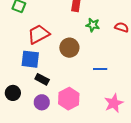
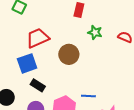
blue square: (30, 59) -> (27, 63), turned -30
blue line: (100, 69) -> (88, 96), moved

